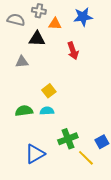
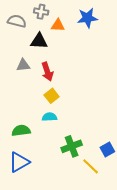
red arrow: (73, 51) -> (47, 72), moved
green semicircle: (24, 111) -> (21, 131), moved
blue triangle: (35, 154) -> (19, 162), moved

